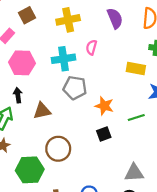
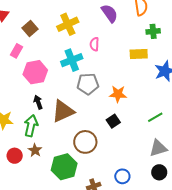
brown triangle: (42, 111) -> (63, 111), size x1.4
green line: (136, 117) -> (155, 117), moved
black square: (104, 134) -> (113, 121), moved

